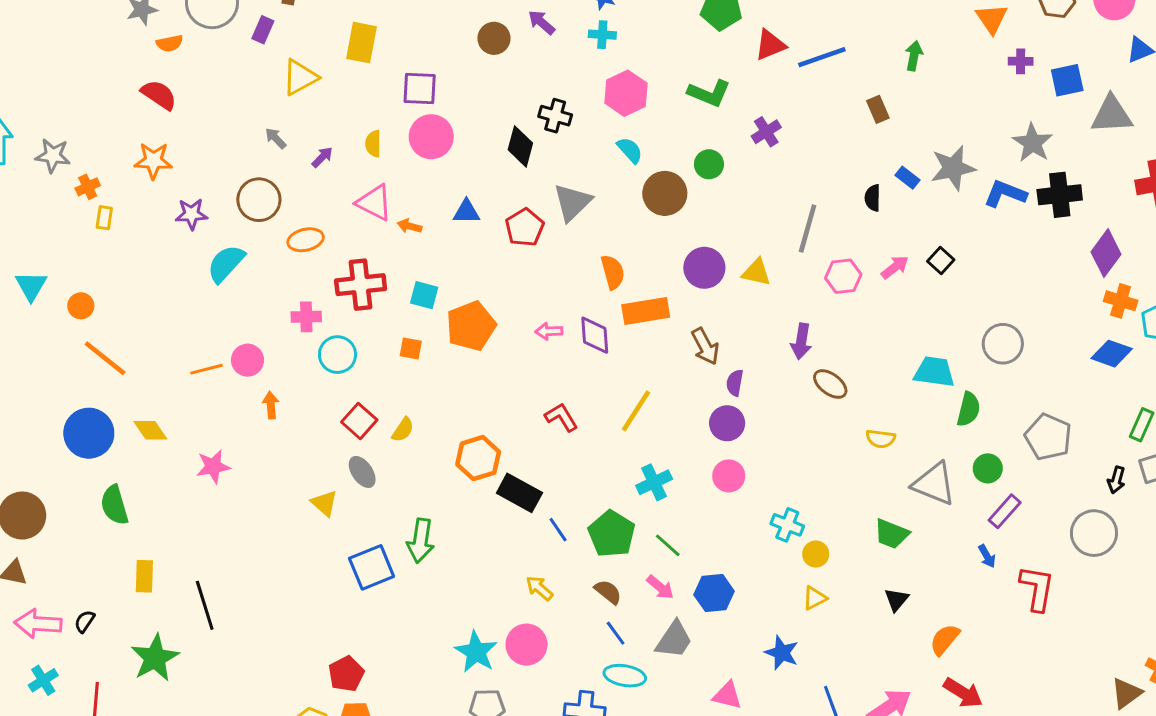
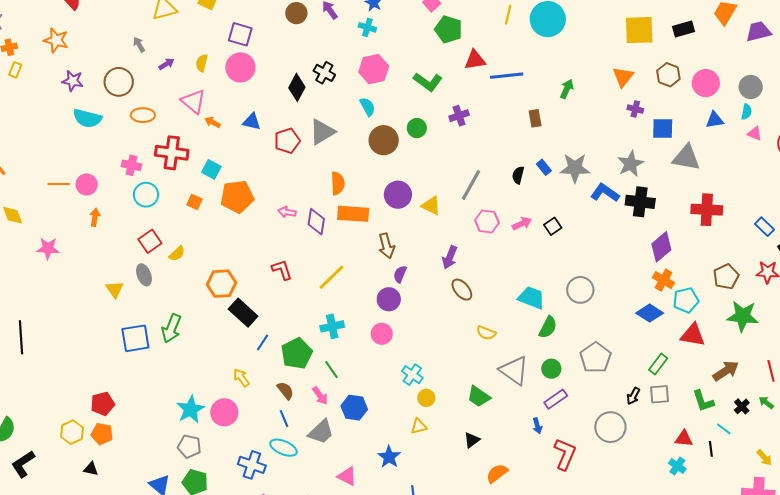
cyan semicircle: (226, 263) -> (87, 118), turned -132
blue line: (558, 530) -> (263, 342), turned 54

